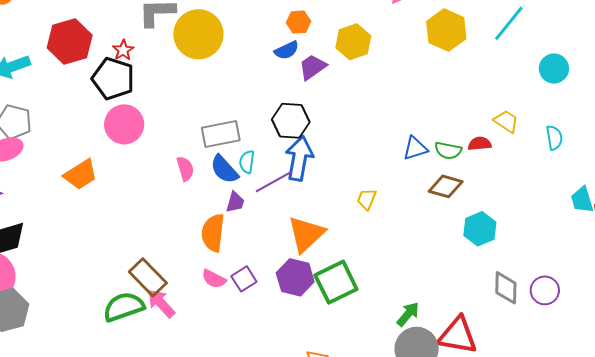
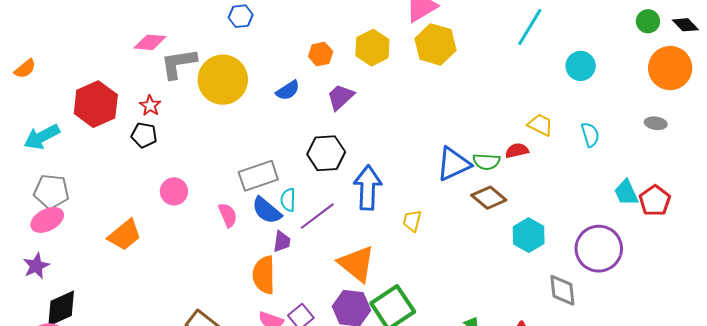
yellow hexagon: (446, 30) -> (435, 44), moved
yellow hexagon: (353, 42) -> (372, 48), moved
blue semicircle: (287, 50) -> (288, 90), moved
black pentagon: (113, 79) -> (144, 135), size x0.6
pink circle: (124, 124) -> (174, 191), moved, size x0.7
blue triangle: (415, 148) -> (453, 164), size x1.4
blue arrow: (299, 158) -> (368, 188), moved
brown diamond: (446, 186) -> (489, 198), turned 32
orange triangle: (306, 234) -> (357, 264), turned -30
purple circle: (545, 290) -> (599, 249), moved, size x1.6

